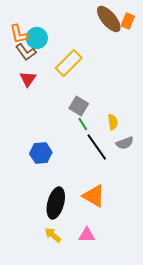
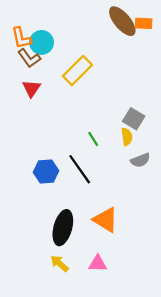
orange rectangle: (128, 21) -> (144, 23), turned 70
gray square: (79, 106) -> (134, 119), moved
black line: (97, 147) -> (80, 169), moved

